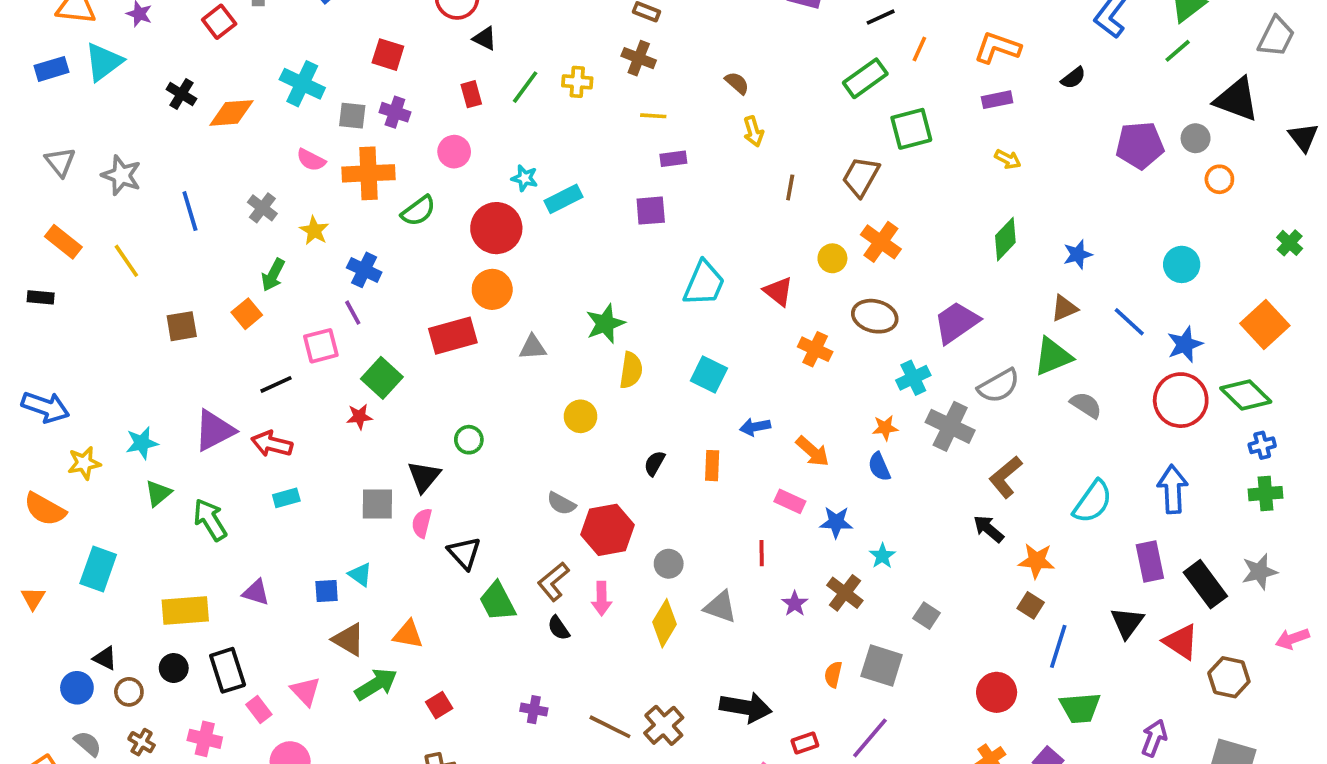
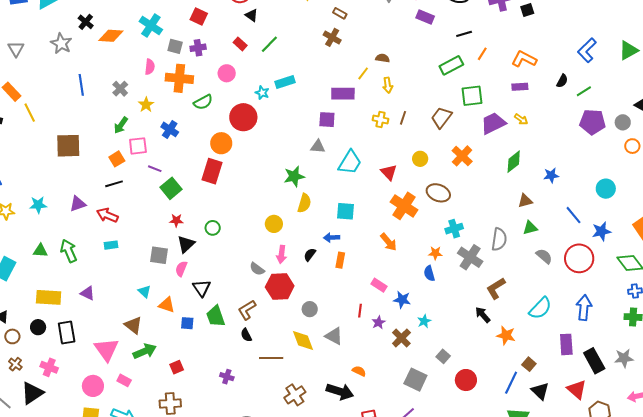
green line: (1178, 51) -> (584, 91), moved
black semicircle: (1073, 78) -> (562, 81), turned -32
yellow cross: (577, 82) -> (381, 120), moved
brown semicircle: (737, 83) -> (383, 58), turned -40
red rectangle: (471, 94) -> (240, 44), turned -40
purple cross: (395, 112) -> (198, 48), turned -35
yellow line: (653, 116) -> (363, 73), moved, turned -64
purple rectangle: (673, 159) -> (343, 94), size x1.6
pink semicircle: (311, 160) -> (150, 67), turned -119
gray star: (121, 175) -> (61, 43), moved
cyan rectangle: (563, 199) -> (285, 82), moved
orange cross: (881, 242) -> (462, 156), moved
yellow line: (126, 261) -> (30, 113), moved
orange circle: (492, 289) -> (221, 143), moved
brown triangle: (1064, 308) -> (525, 201), moved
purple line: (353, 313) -> (155, 169), moved, turned -48
orange square: (247, 314) -> (117, 159), moved
purple trapezoid: (956, 322) -> (493, 123), moved
brown square: (182, 326) -> (68, 146), size x1.5
red rectangle: (453, 336) -> (212, 171), turned -65
pink square: (321, 346) -> (138, 146), moved
gray triangle: (533, 347) -> (318, 147), moved
orange cross: (815, 349) -> (404, 206), size x1.5
green triangle: (1053, 356) -> (530, 228), size x0.7
cyan square: (709, 374) -> (346, 211), turned -30
gray semicircle: (999, 386) -> (499, 239), turned -60
red circle: (1181, 400) -> (579, 258), moved
red star: (359, 417) -> (176, 220), moved
blue arrow: (755, 427) -> (332, 238), moved
purple triangle: (214, 430) -> (78, 204), size x0.7
orange arrow: (812, 451) -> (388, 242), moved
green triangle: (158, 493) -> (40, 251), moved, turned 35
blue square: (327, 591) -> (187, 323), moved
pink arrow: (602, 599) -> (281, 254), moved
purple star: (795, 604) -> (378, 322), moved
brown square: (1031, 605) -> (529, 364), moved
yellow diamond: (665, 623) -> (303, 340), turned -60
black triangle: (1127, 623) -> (540, 391), moved, turned -30
orange triangle: (408, 634) -> (167, 305), moved
orange semicircle: (833, 674) -> (359, 371), moved, turned 96
pink triangle: (305, 691) -> (106, 350), size x1.5
red circle: (997, 692) -> (466, 380), moved
pink rectangle: (259, 709) -> (124, 380), moved, turned -32
brown line: (610, 727) -> (271, 358), moved, turned -35

